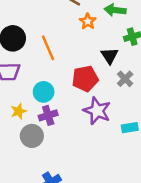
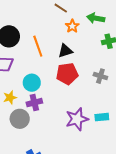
black triangle: (110, 56) -> (65, 51), moved, turned 42
gray cross: (125, 79) -> (100, 76), turned -32
purple star: (97, 111) -> (77, 119), moved, turned 30

